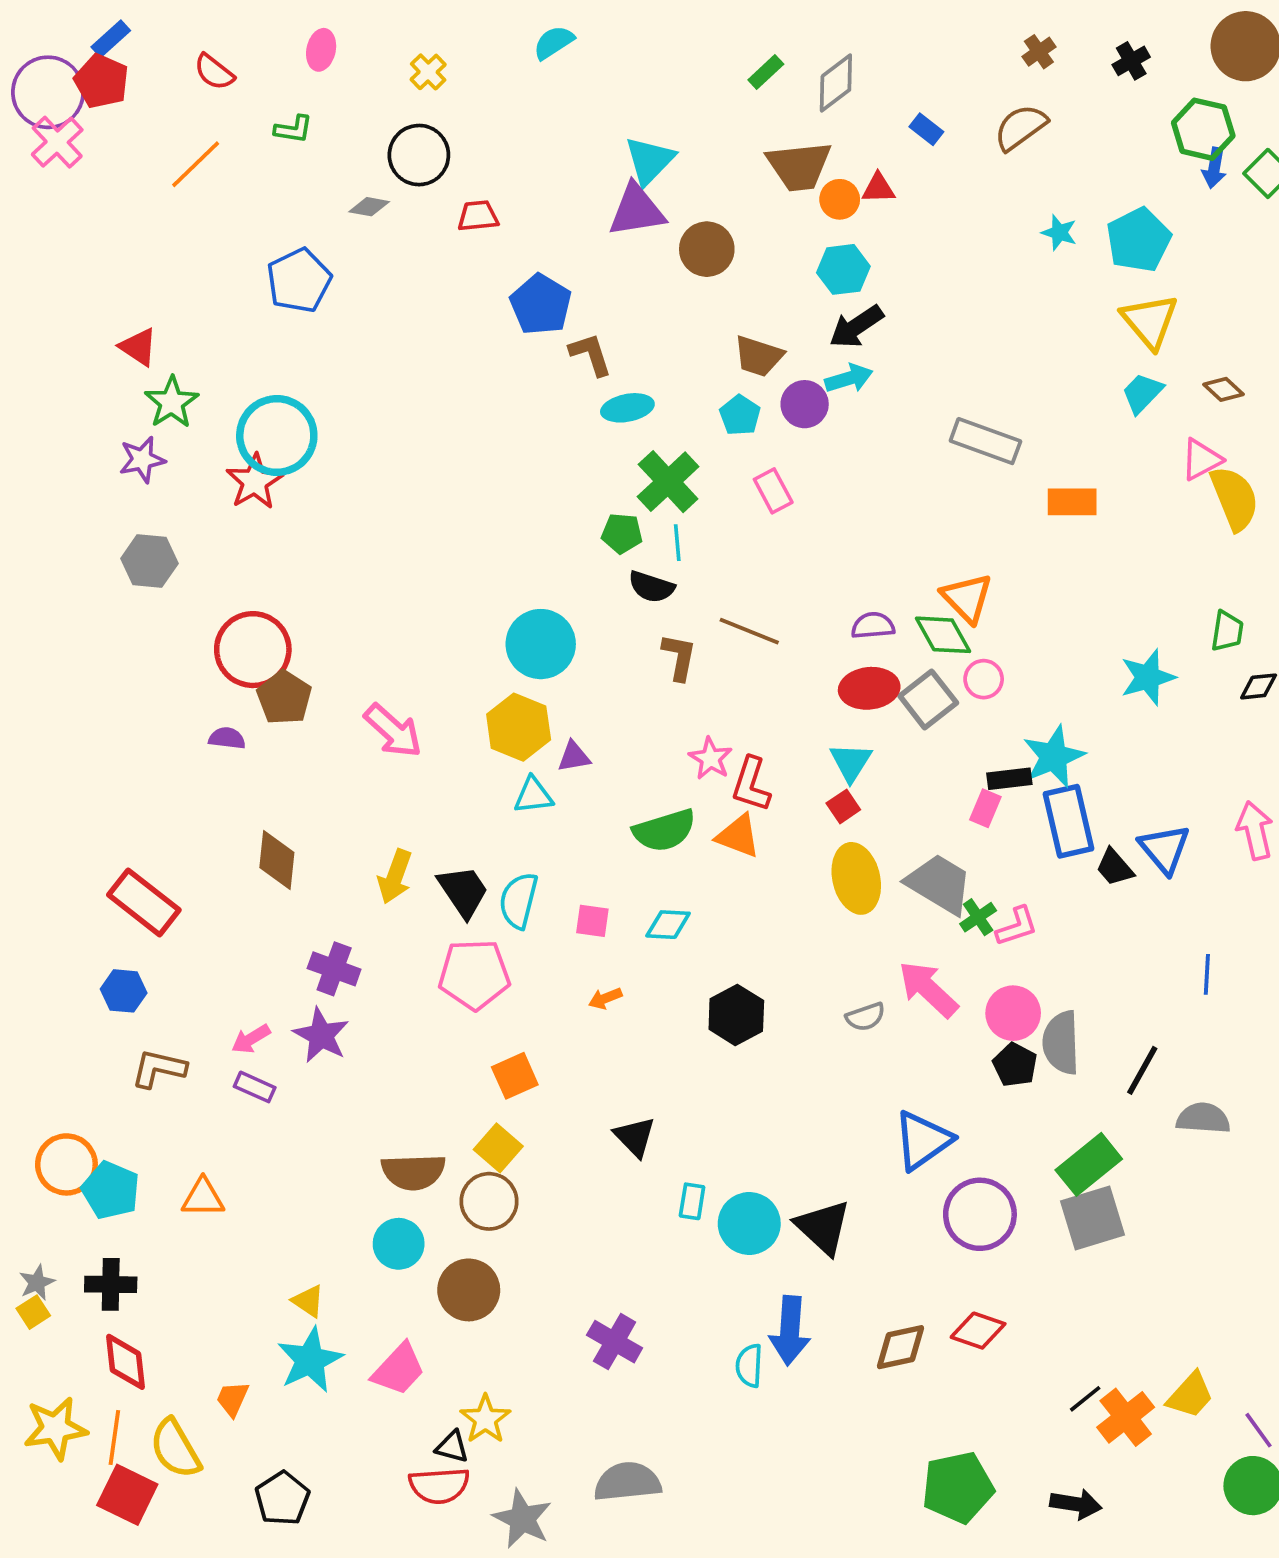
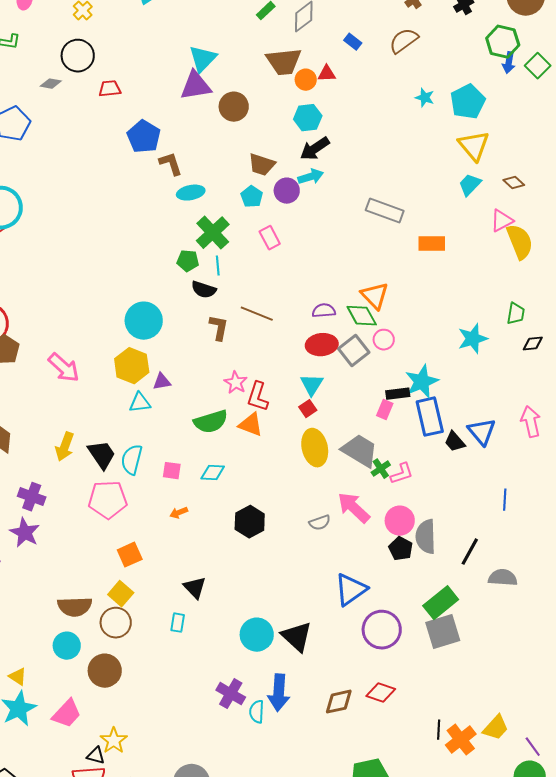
cyan rectangle: (692, 1201) -> (178, 623), moved
purple cross: (615, 1342) -> (231, 694), moved
black line: (1085, 1399) -> (439, 730), turned -48

